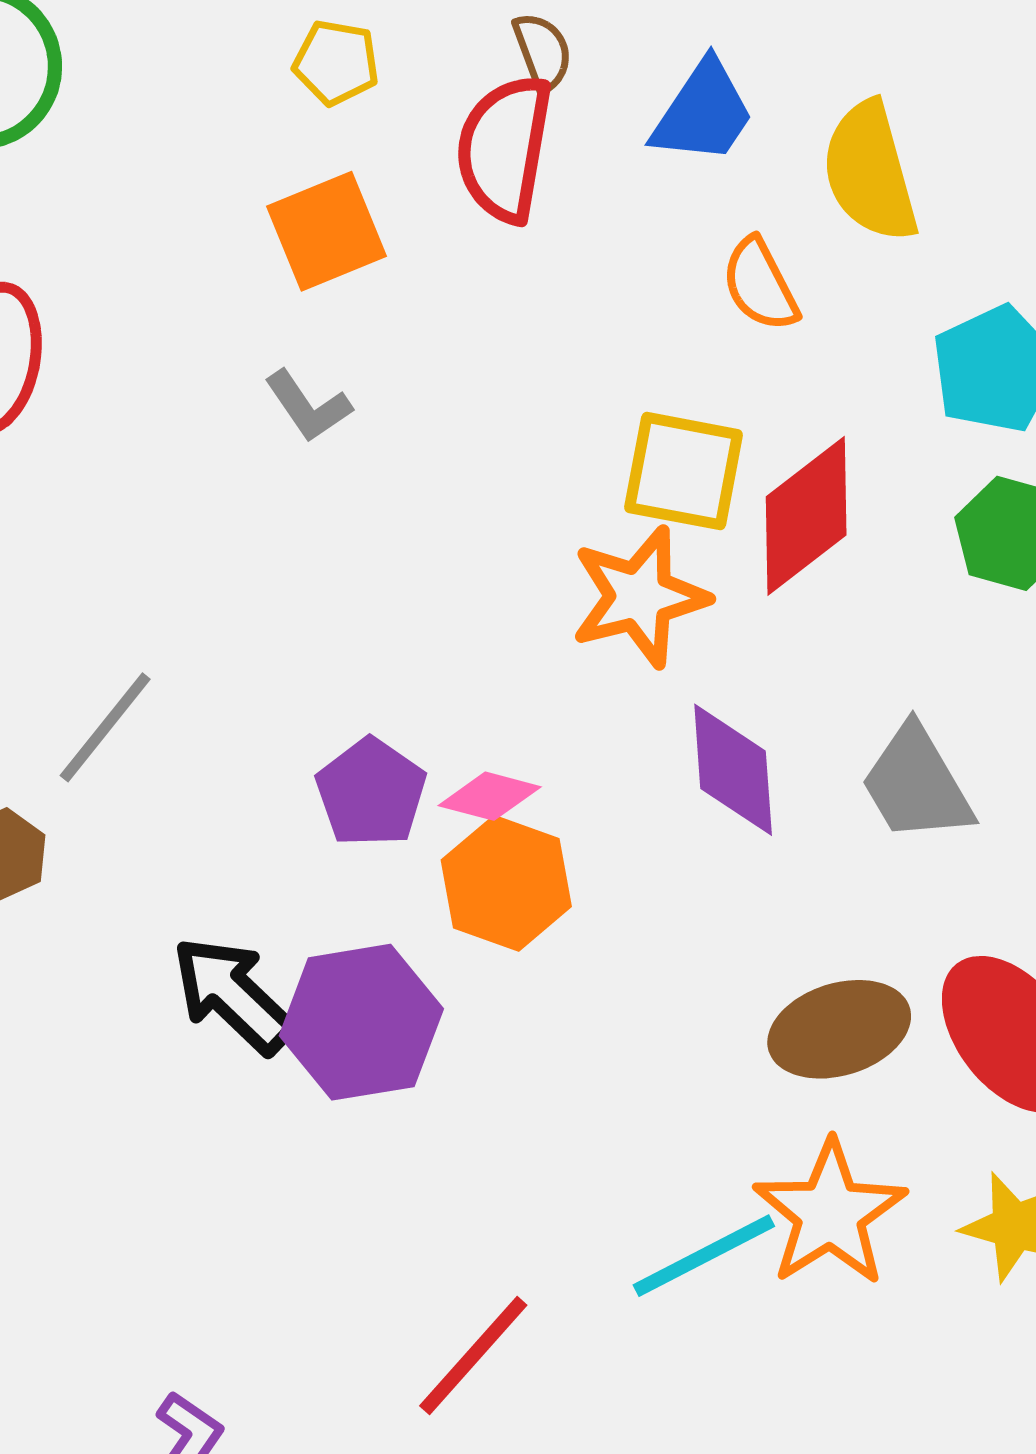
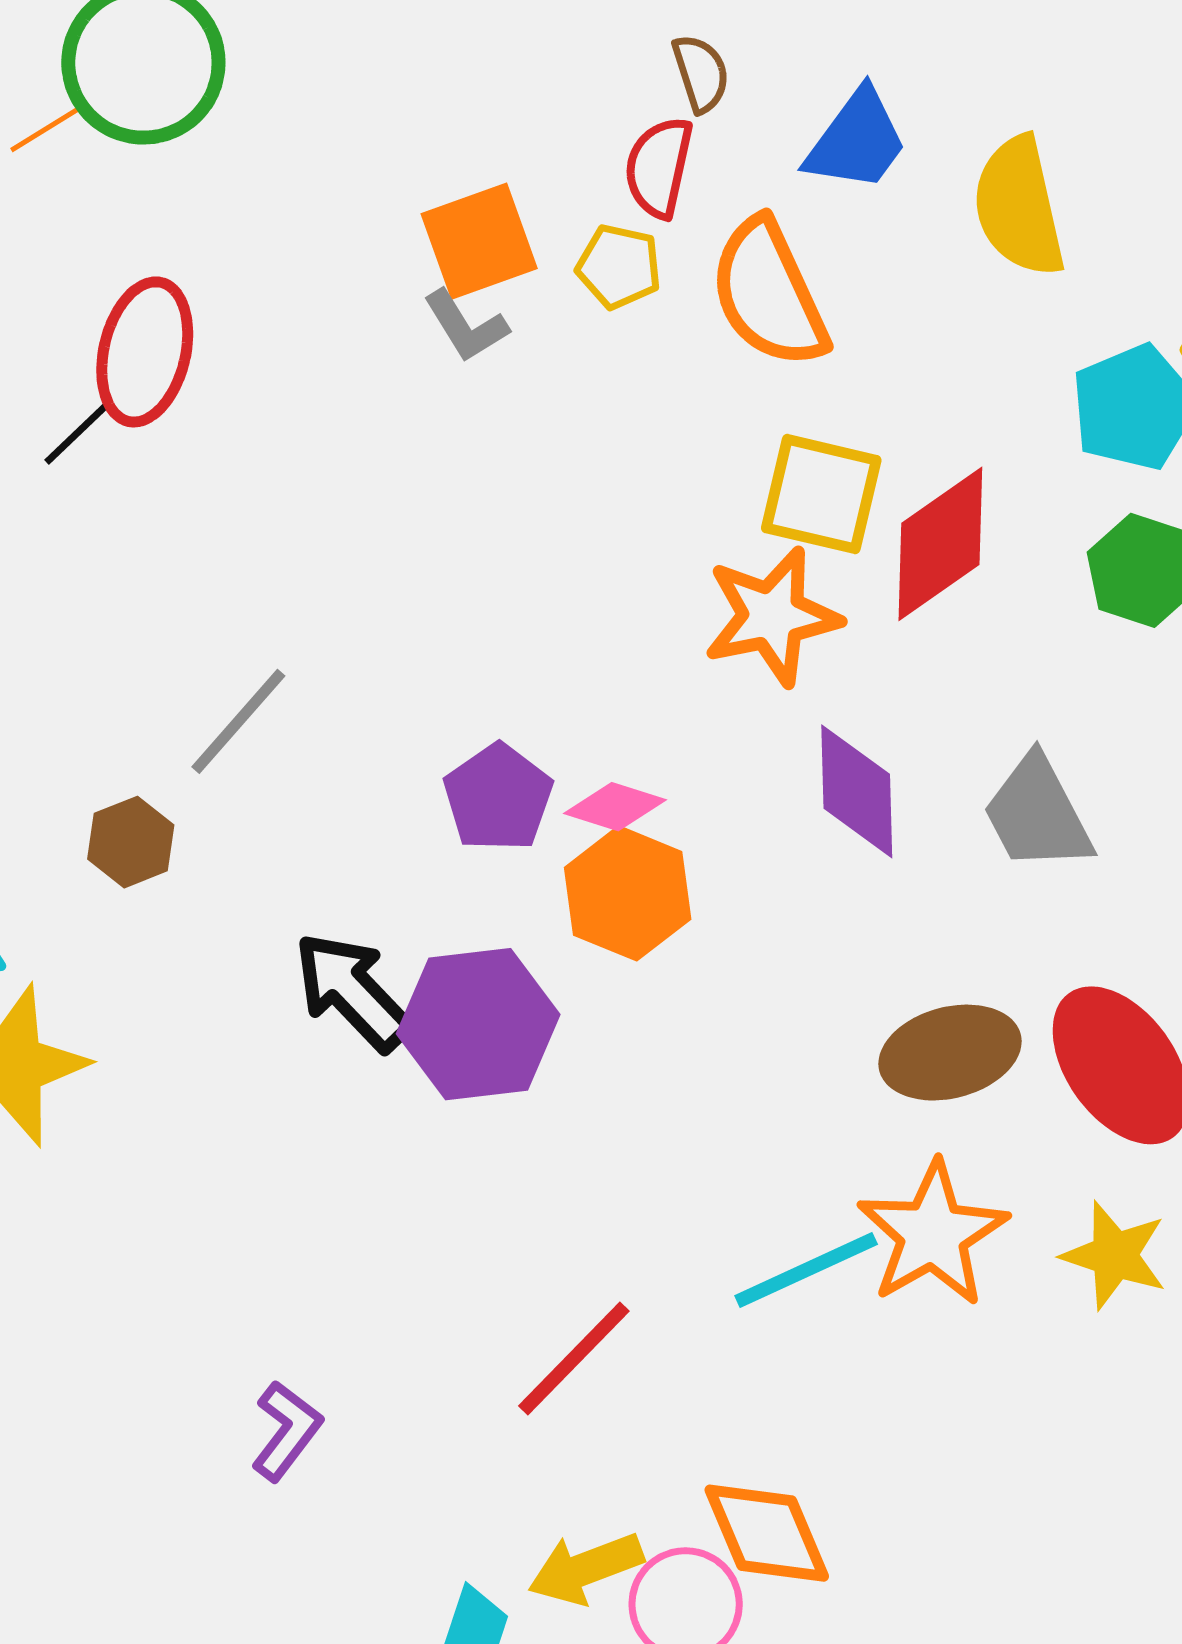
yellow pentagon: (336, 63) -> (619, 267), moved
red semicircle: (504, 148) -> (659, 167), size x0.7
orange semicircle: (760, 285) -> (769, 293), moved, size x1.6
gray L-shape: (308, 406) -> (466, 326), moved

